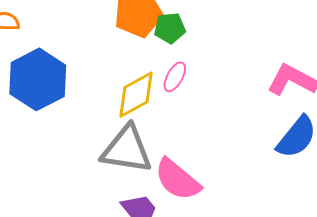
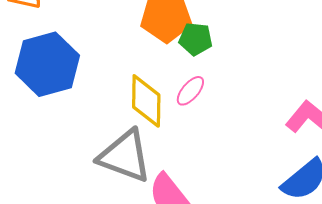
yellow diamond: (136, 95) -> (146, 101), turned -72

